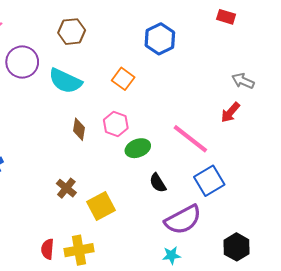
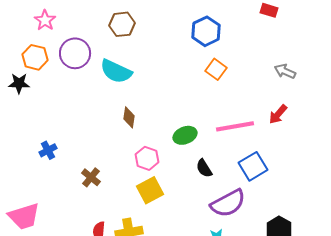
orange square: (123, 79) -> (216, 69), moved
red arrow: (230, 112) -> (278, 114), moved
pink hexagon: (116, 124) -> (147, 158), moved
pink line: (190, 139) -> (235, 126), turned -48
brown cross: (66, 188) -> (91, 177), moved

